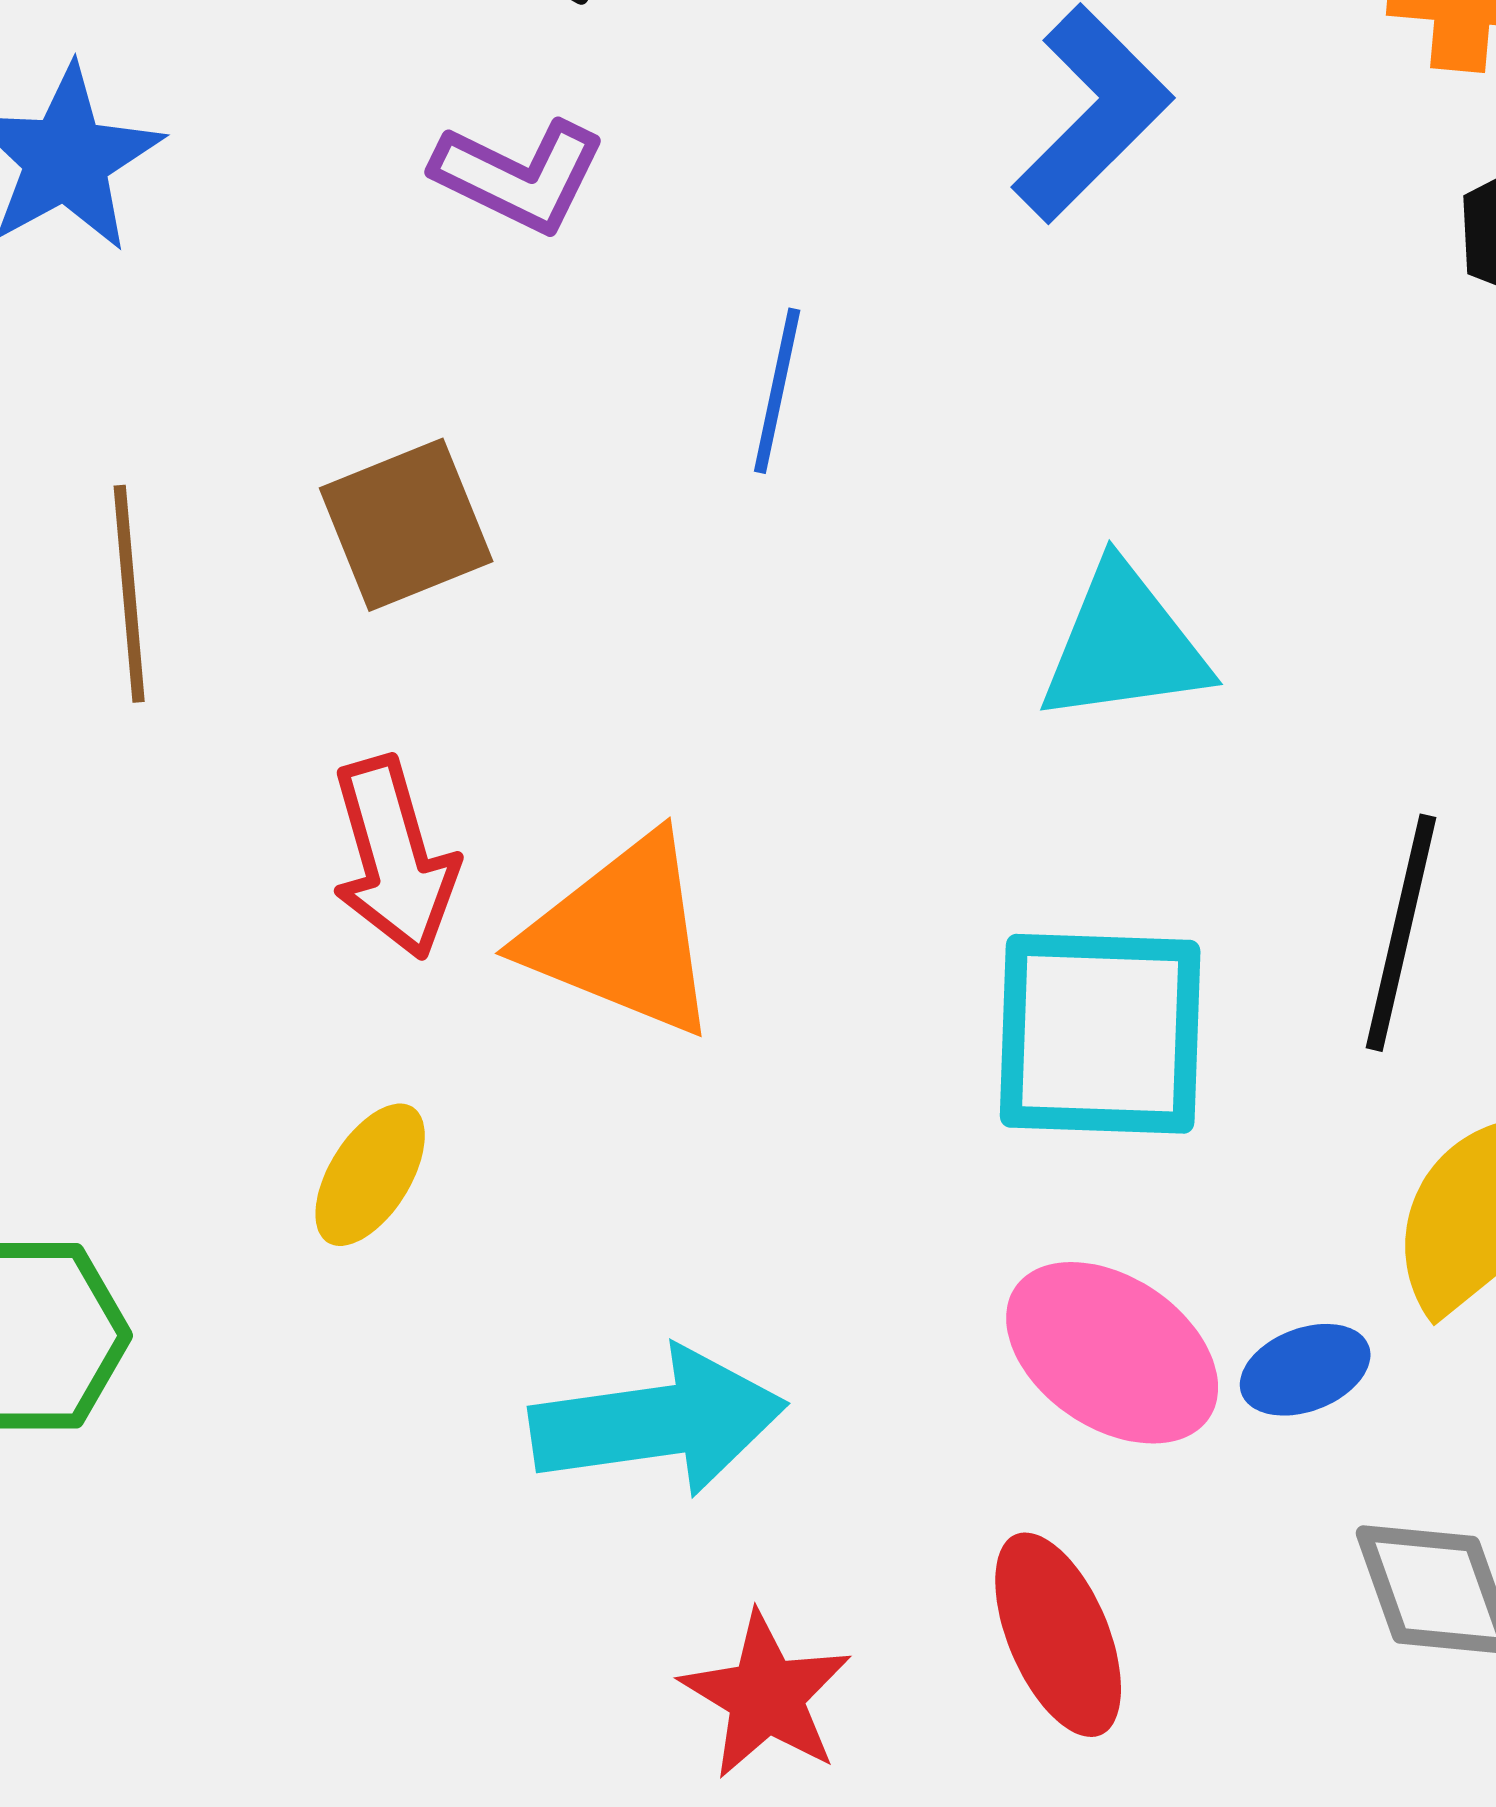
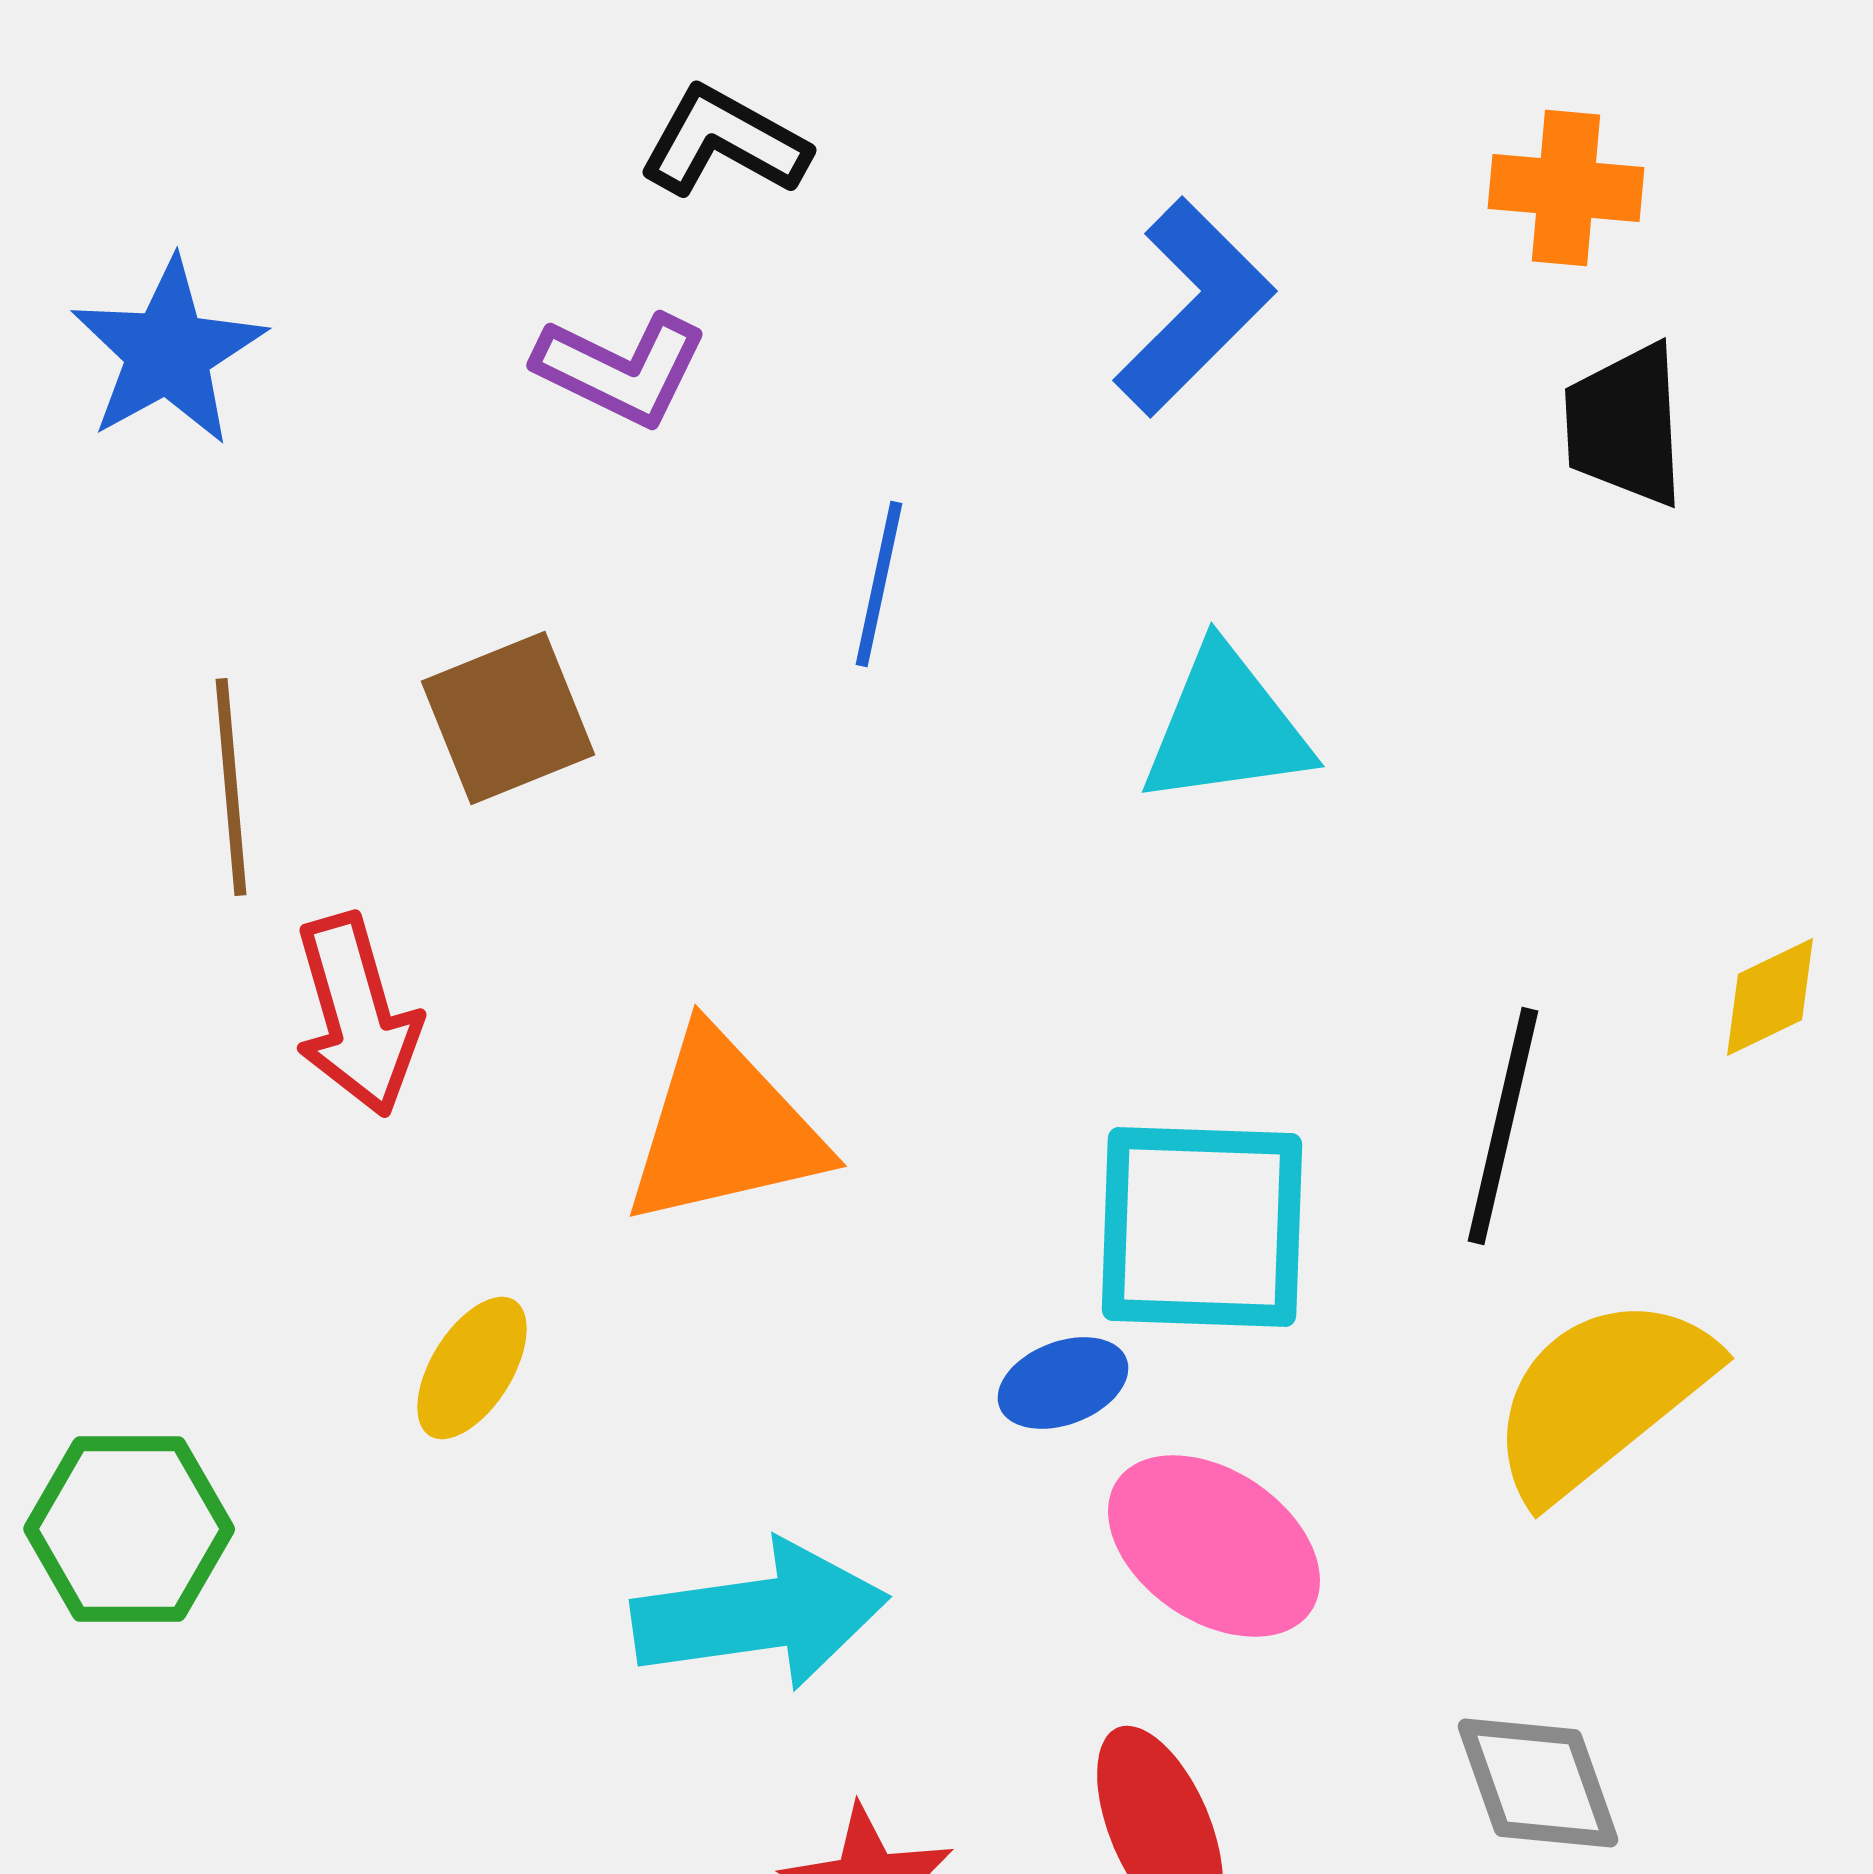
cyan triangle: (1124, 645) -> (1226, 727), moved
red arrow: (394, 858) -> (357, 1015), moved
orange triangle: (622, 936) -> (724, 1129), turned -35
blue ellipse: (1305, 1370) -> (1063, 1383), moved

